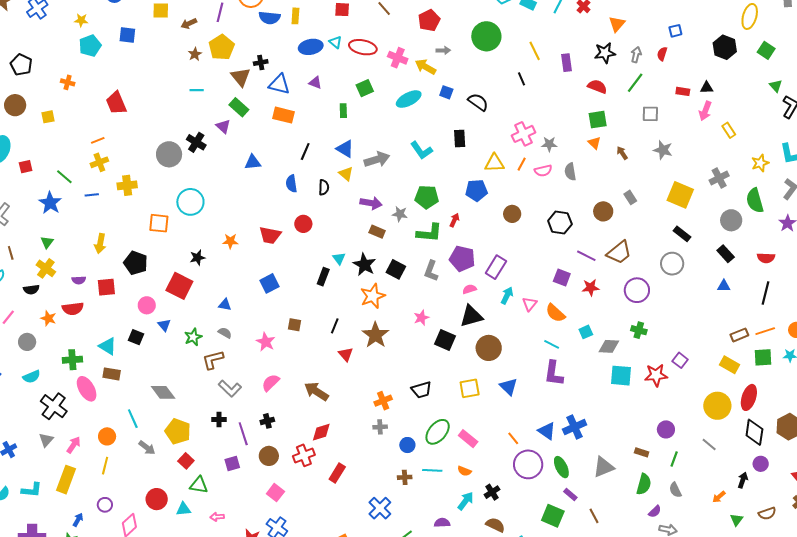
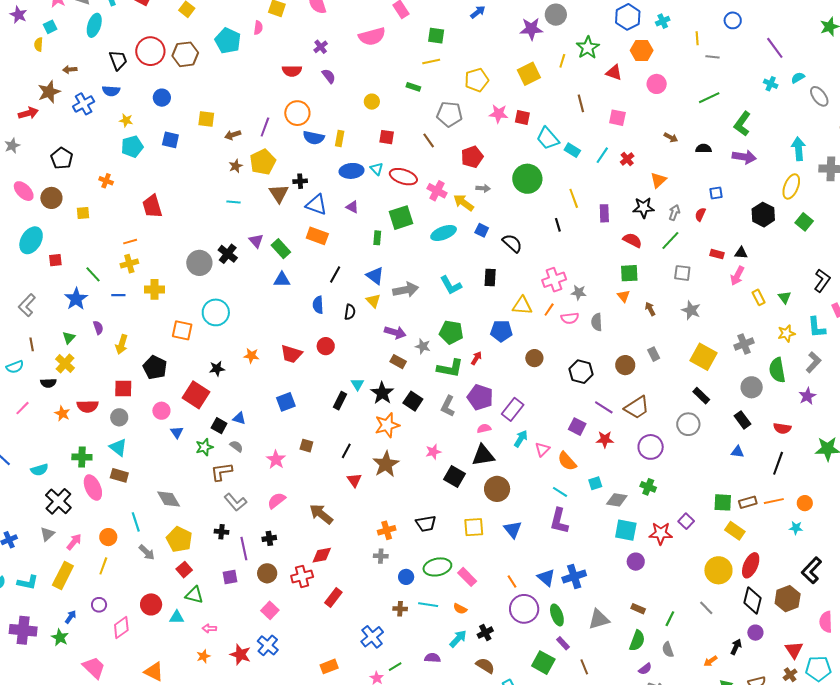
green triangle: (776, 86) -> (785, 297), moved
green square: (365, 88) -> (401, 218), size x1.4
green rectangle: (239, 107) -> (281, 249), moved
purple semicircle: (79, 280) -> (98, 328), moved, turned -112
black square: (136, 337) -> (219, 426), moved
gray circle: (27, 342) -> (119, 417), moved
green square: (763, 357) -> (723, 502), moved
purple circle: (666, 429) -> (636, 562), moved
green ellipse: (438, 432) -> (437, 567), turned 32

